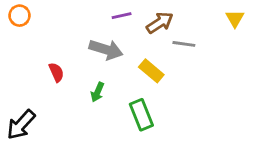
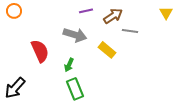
red semicircle: (56, 72) -> (40, 51), size x1.6
green rectangle: (141, 115) -> (75, 89), moved

